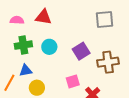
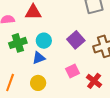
blue triangle: (26, 70) -> (39, 58), moved

